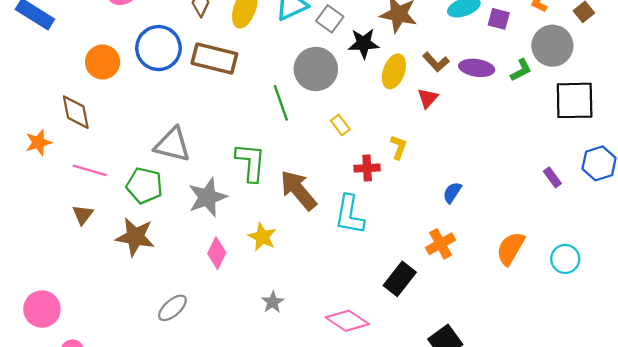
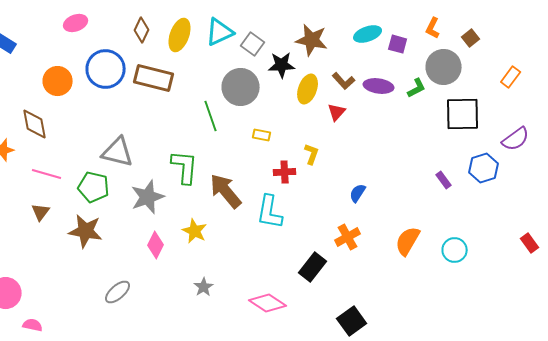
yellow rectangle: (340, 125) -> (262, 135), turned -42

